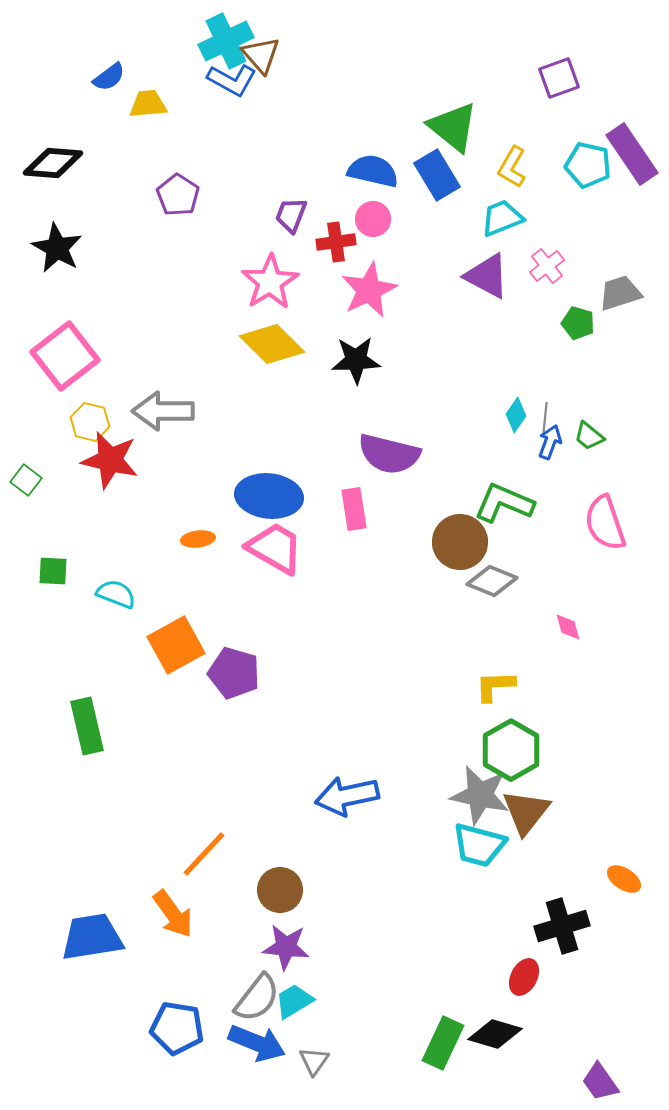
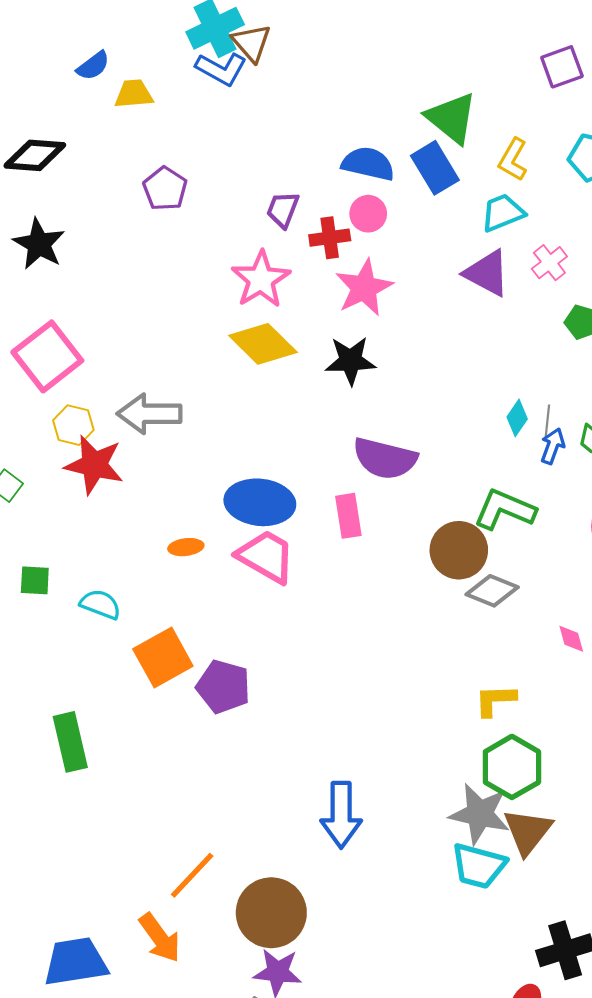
blue arrow: (347, 796) -> (341, 815), turned -78
brown circle: (280, 890) -> (271, 913), size x1.5

